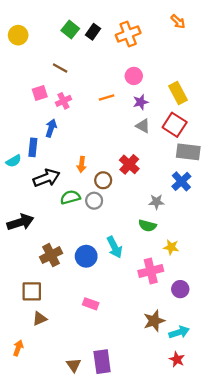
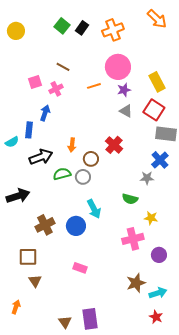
orange arrow: (178, 22) -> (157, 19), size x1.5
brown line: (60, 68) -> (63, 67), moved
pink circle: (134, 76) -> (118, 67), size x1.6
gray star: (156, 202) -> (147, 178), moved
cyan arrow: (115, 247) -> (94, 209), moved
brown triangle: (40, 319) -> (35, 281), turned -40

